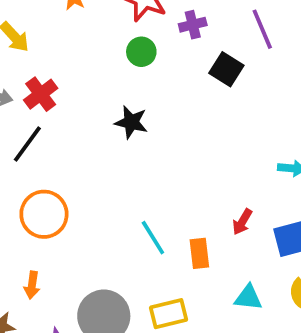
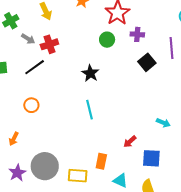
orange circle: (44, 214) -> (31, 105), size x0.6
cyan line: (153, 238) -> (89, 110), moved
orange rectangle: (199, 253) -> (101, 161), moved

